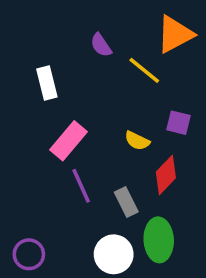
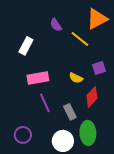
white rectangle: (47, 83) -> (26, 46), turned 42
purple square: (179, 123) -> (99, 68), turned -32
pink rectangle: (69, 141) -> (38, 78), turned 40
purple circle: (29, 254) -> (23, 135), moved

